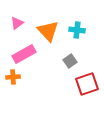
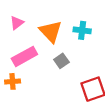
gray square: (70, 61) -> (61, 61), moved

